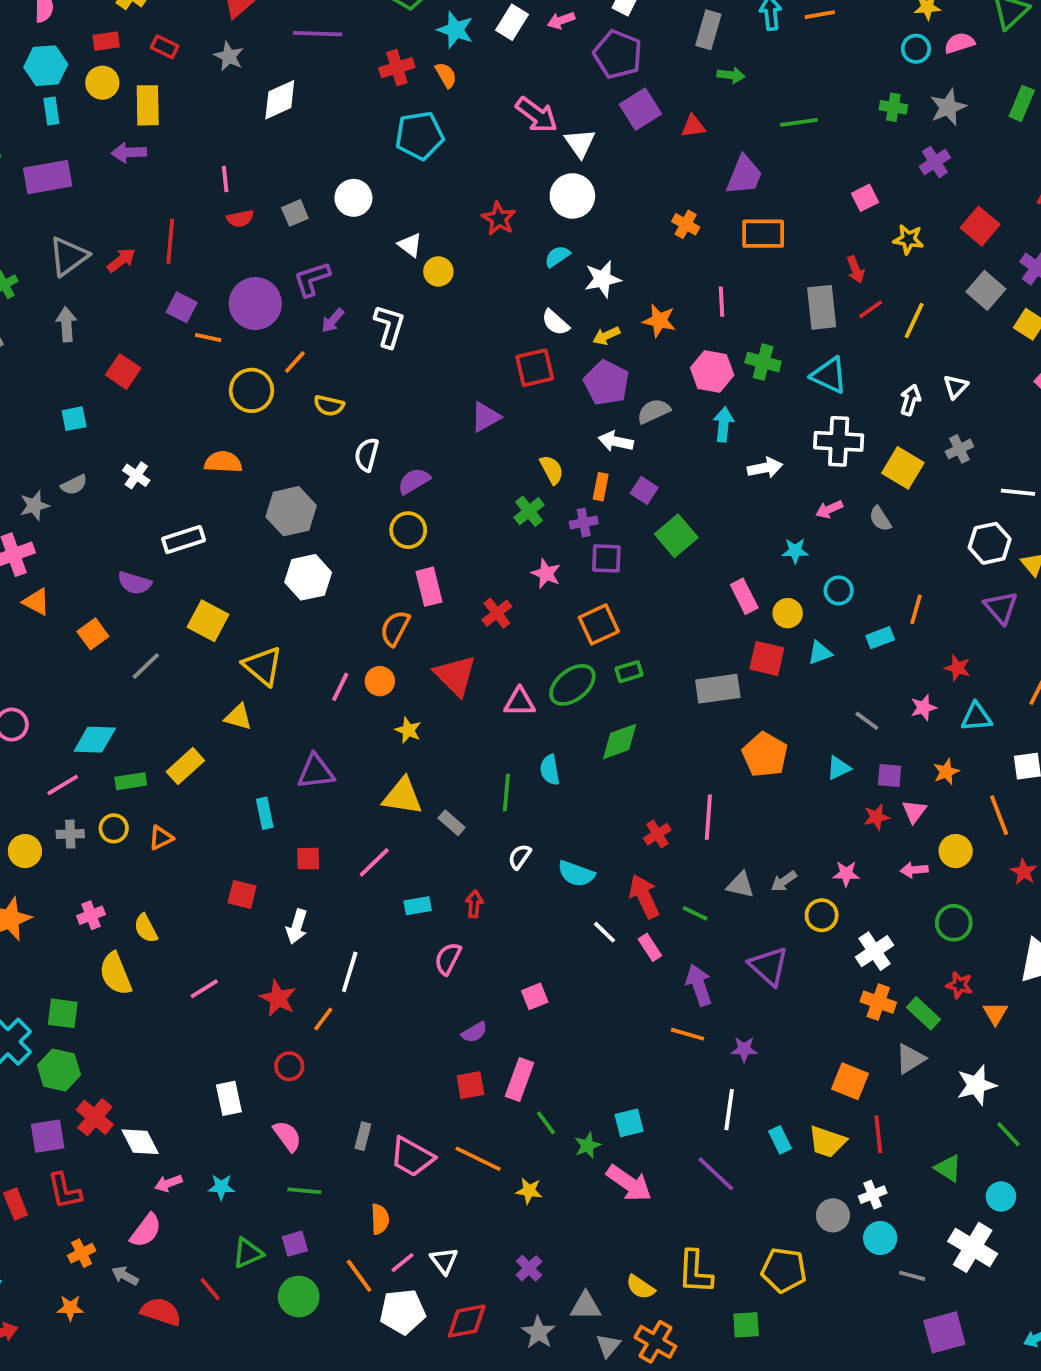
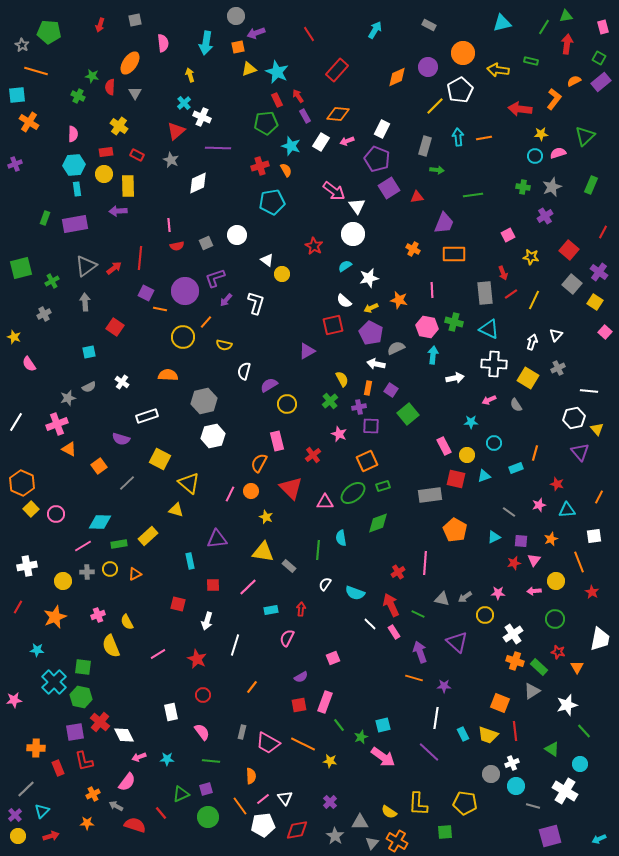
yellow circle: (408, 530) -> (287, 404), moved
orange line: (323, 1019) -> (252, 687), moved

